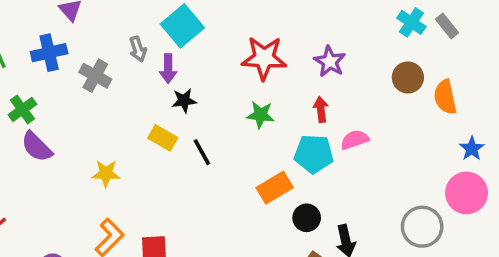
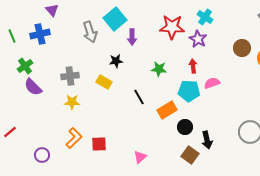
cyan cross: (411, 22) -> (205, 17), moved
gray arrow: (138, 49) -> (90, 32), size x1.5
red star: (264, 58) -> (172, 27), moved
purple arrow: (168, 69) -> (132, 37), moved
gray cross: (95, 76) -> (70, 76), moved, turned -36
black line: (202, 152) -> (139, 97), moved

